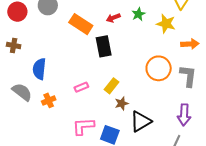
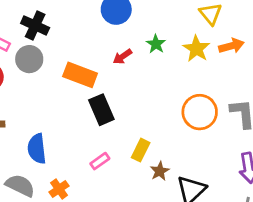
yellow star: (166, 24) -> (196, 49), turned 30
orange arrow: (190, 44) -> (231, 46), moved
black rectangle: (104, 46) -> (101, 110), moved

